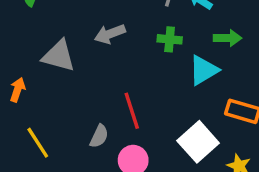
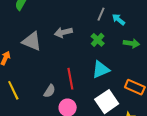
green cross: (170, 39) -> (98, 40), turned 32
cyan triangle: (204, 70) -> (101, 70), moved

